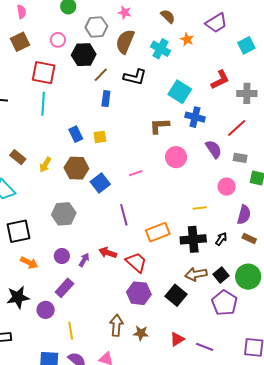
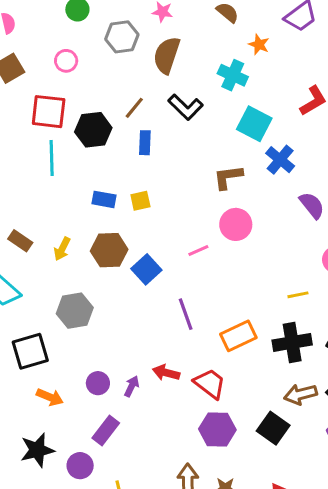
cyan cross: (160, 49) -> (233, 75), moved
black hexagon: (84, 55) -> (93, 130), moved
black L-shape: (135, 77) -> (186, 107), turned 35
blue cross: (195, 117) -> (280, 160), turned 30
blue rectangle: (76, 134) -> (104, 199), turned -49
pink circle: (176, 157) -> (236, 224), moved
gray hexagon: (64, 214) -> (75, 311), moved

